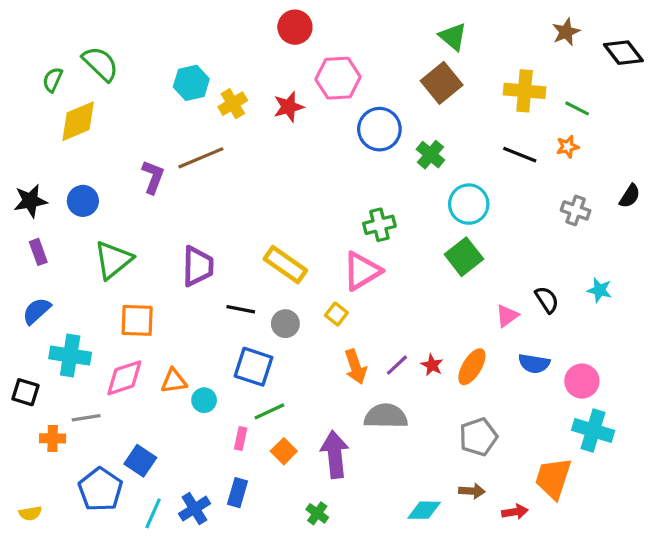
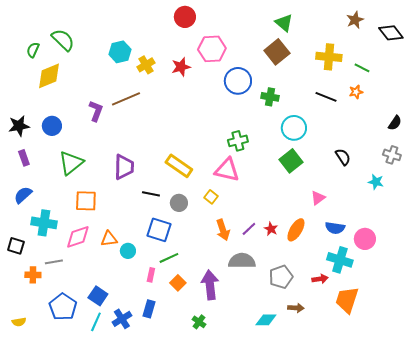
green cross: (430, 155) -> (270, 97), turned -30
gray cross: (576, 210) -> (392, 155), moved
pink triangle: (362, 271) -> (227, 170), turned 44
black semicircle: (547, 300) -> (343, 157), moved
cyan cross: (593, 430) -> (340, 260), moved
gray pentagon: (478, 437) -> (281, 277), moved
blue square: (140, 461) -> (98, 296), moved
red arrow: (515, 512) -> (320, 279), moved

